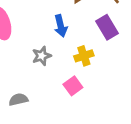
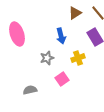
pink square: (73, 86) -> (62, 79), moved

